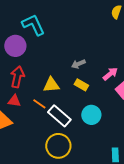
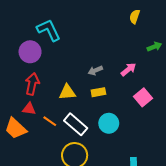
pink arrow: (110, 74) -> (128, 69), moved
yellow rectangle: (81, 85) -> (98, 92), turned -40
orange line: (39, 104) -> (50, 121), moved

